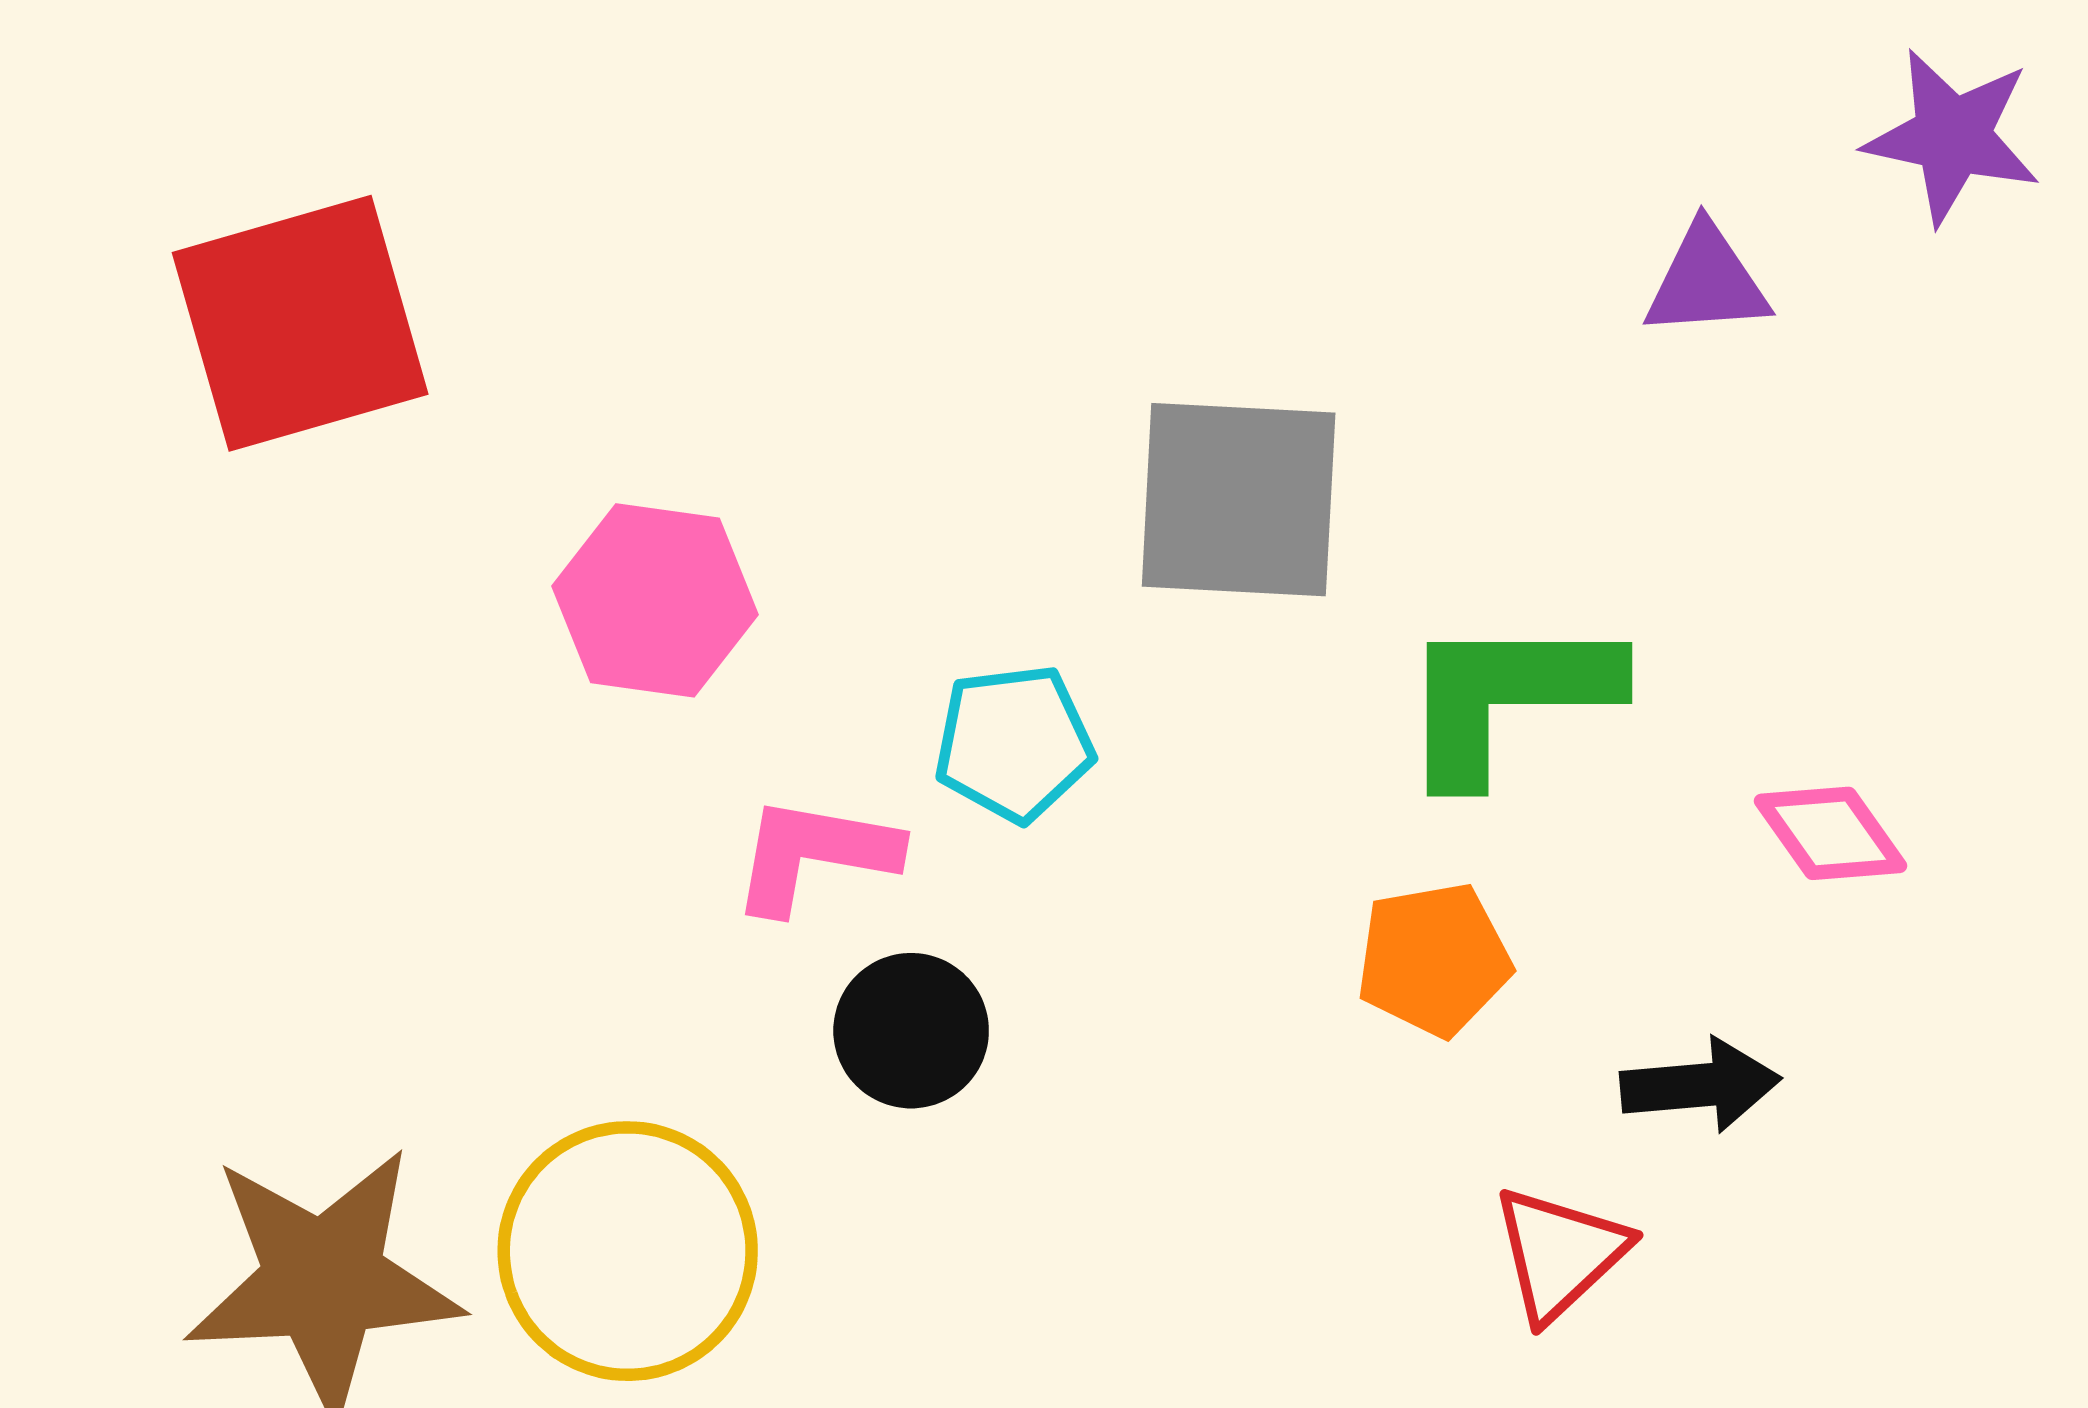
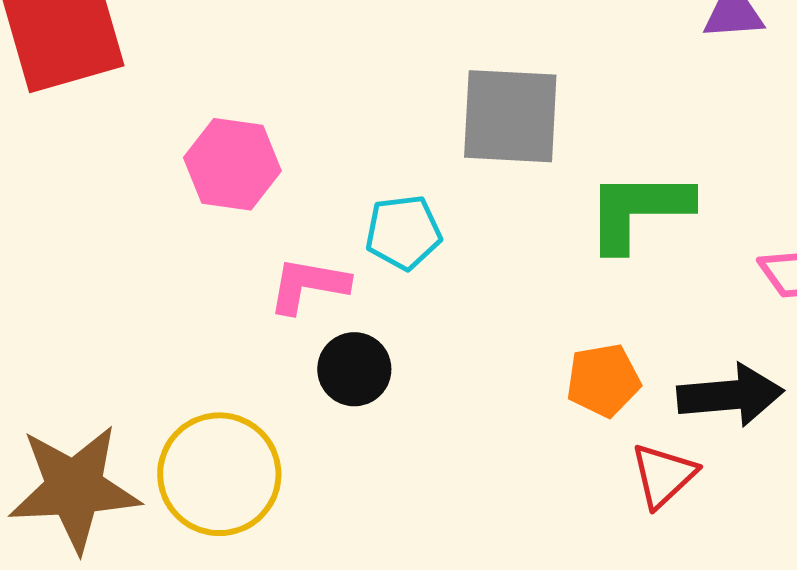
orange pentagon: (1434, 959) -> (603, 380), moved
black arrow: (1700, 1085) -> (730, 395), size x1.4

